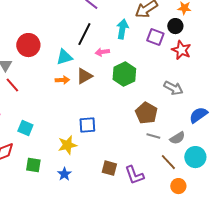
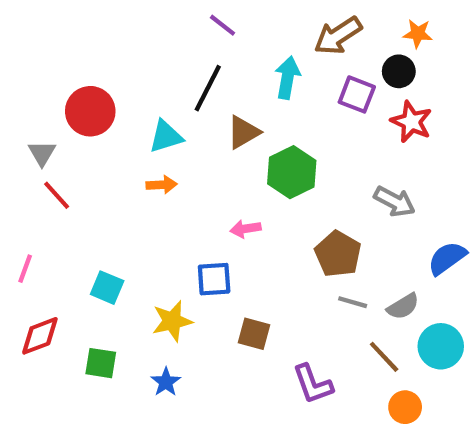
pink arrow: (102, 52) -> (246, 229), moved
brown triangle: (84, 76) -> (243, 132), moved
cyan square: (25, 128) -> (107, 288), moved
brown square: (109, 168) -> (254, 334), moved

